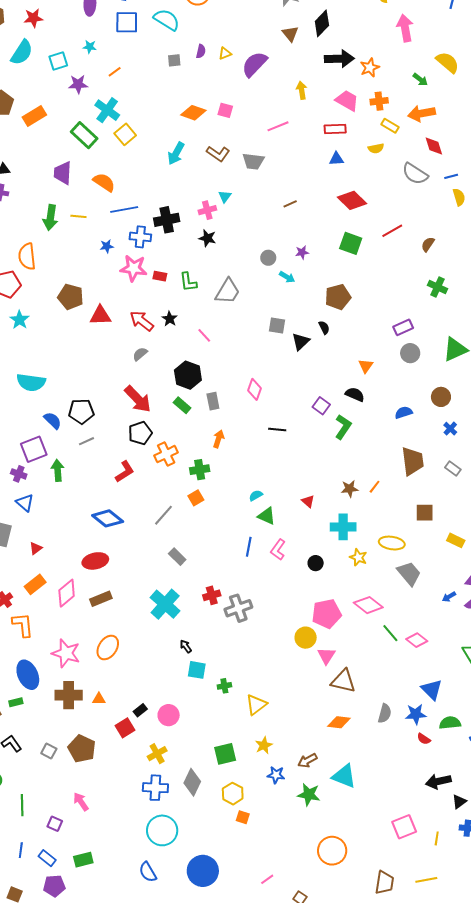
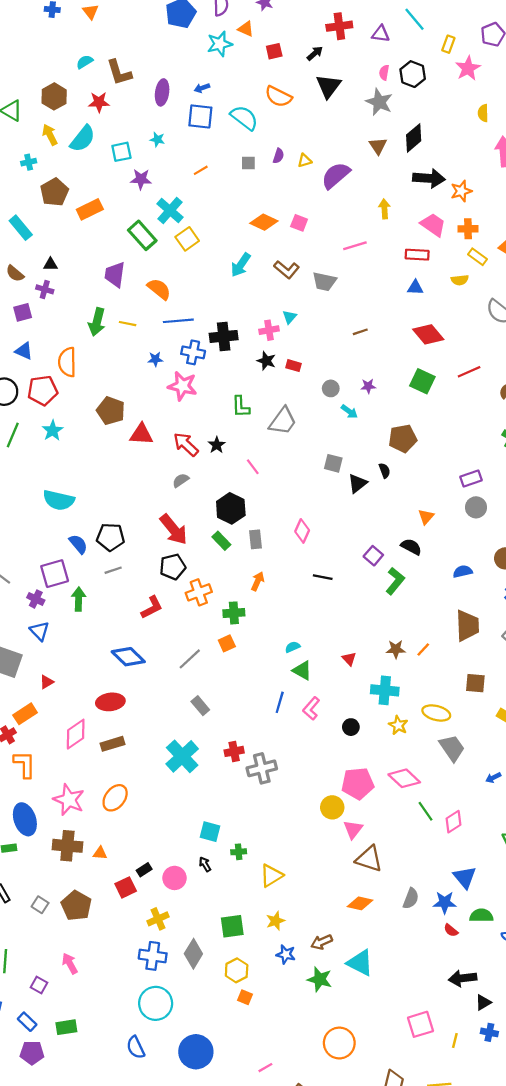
orange line: (115, 72) -> (201, 170), moved
red rectangle: (160, 276) -> (294, 366), moved
orange rectangle: (35, 584) -> (25, 714), moved
pink diamond: (417, 640) -> (453, 822), turned -75
black arrow: (186, 646) -> (205, 864), moved

